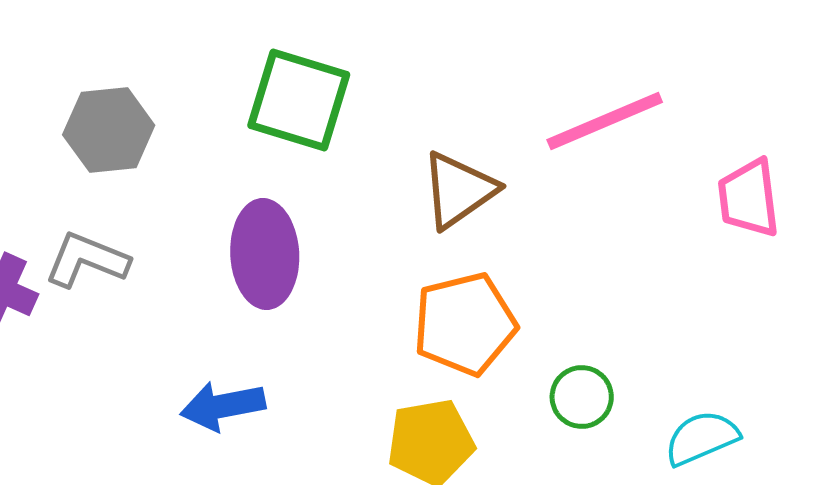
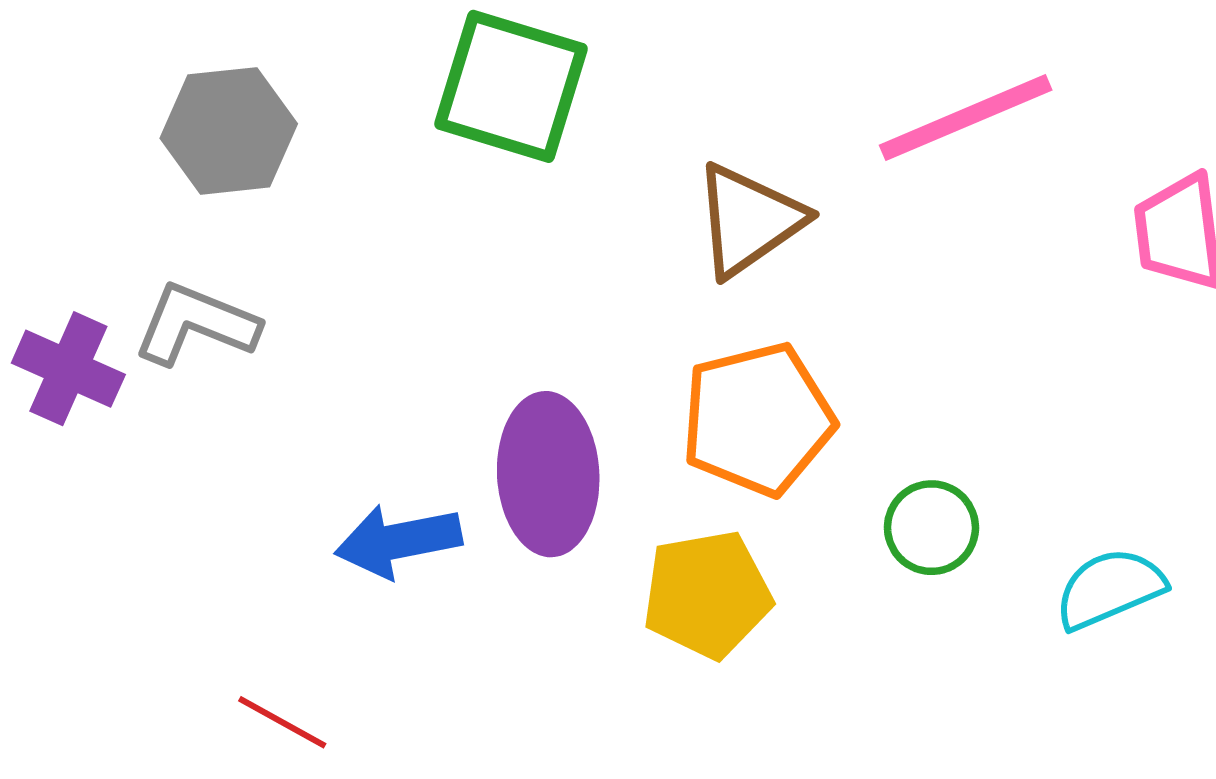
purple ellipse: (265, 254) -> (548, 474), moved

